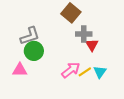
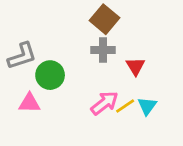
gray cross: (84, 34) -> (103, 50), moved
gray L-shape: (30, 36) -> (22, 56), moved

